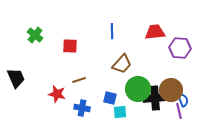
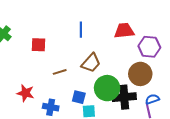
brown line: (79, 80) -> (60, 72), moved
brown circle: (171, 90) -> (140, 74), moved
blue semicircle: (183, 100) -> (152, 99), turned -88

